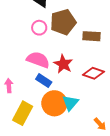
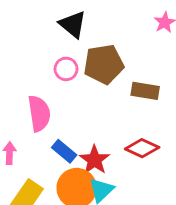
pink semicircle: (38, 60) -> (39, 113), moved, turned 55
red star: (63, 64) -> (94, 160), moved

